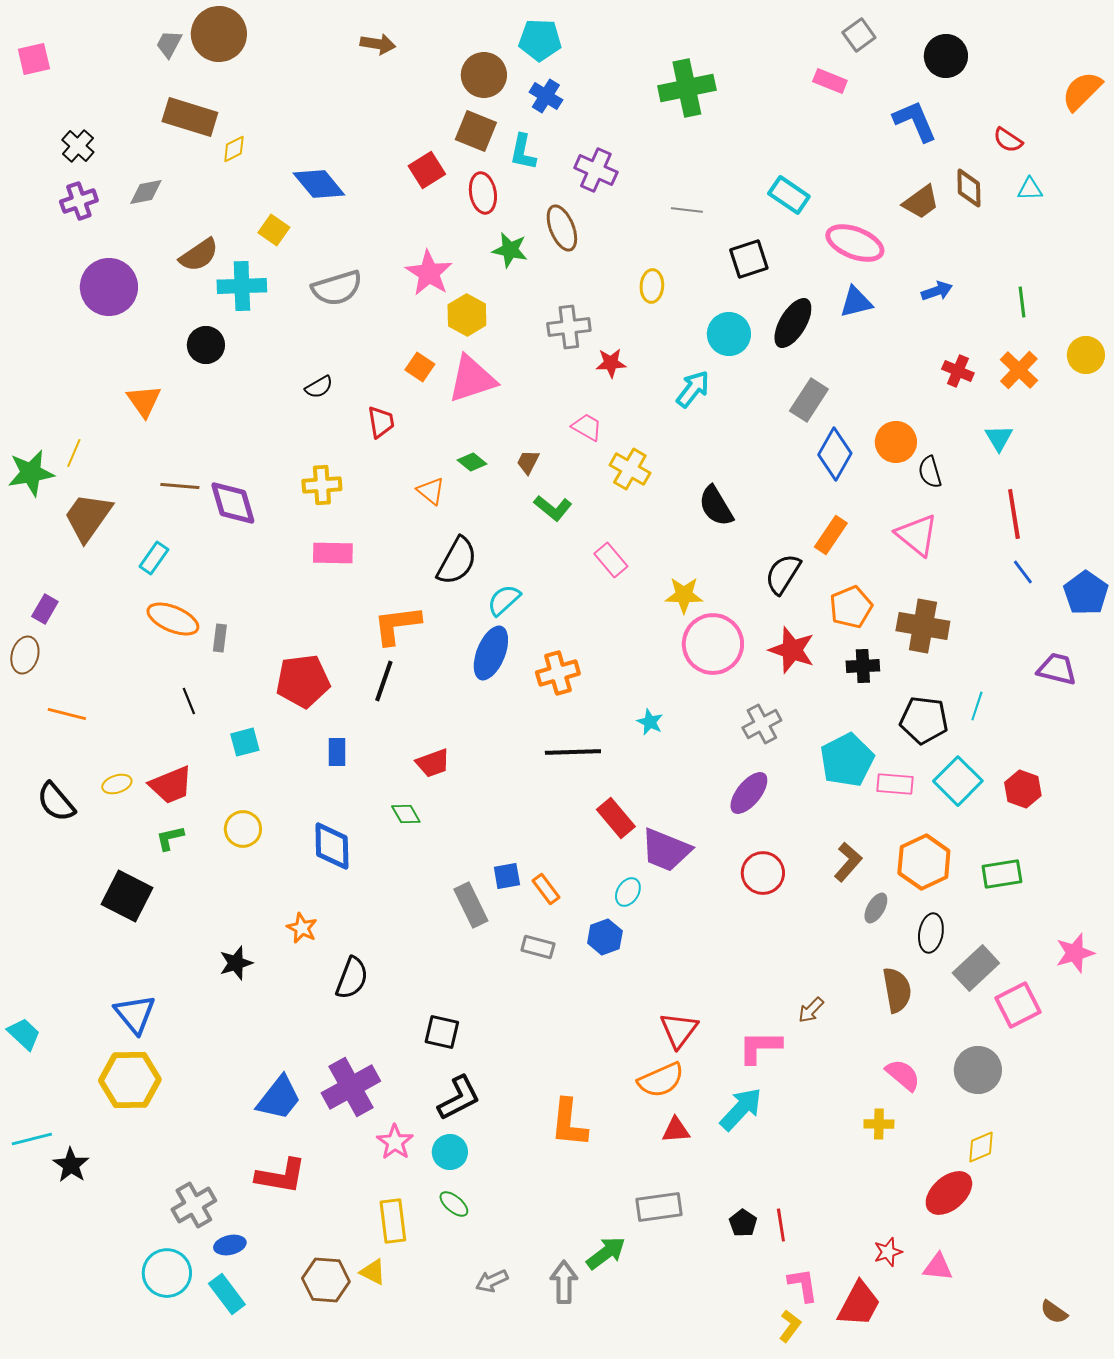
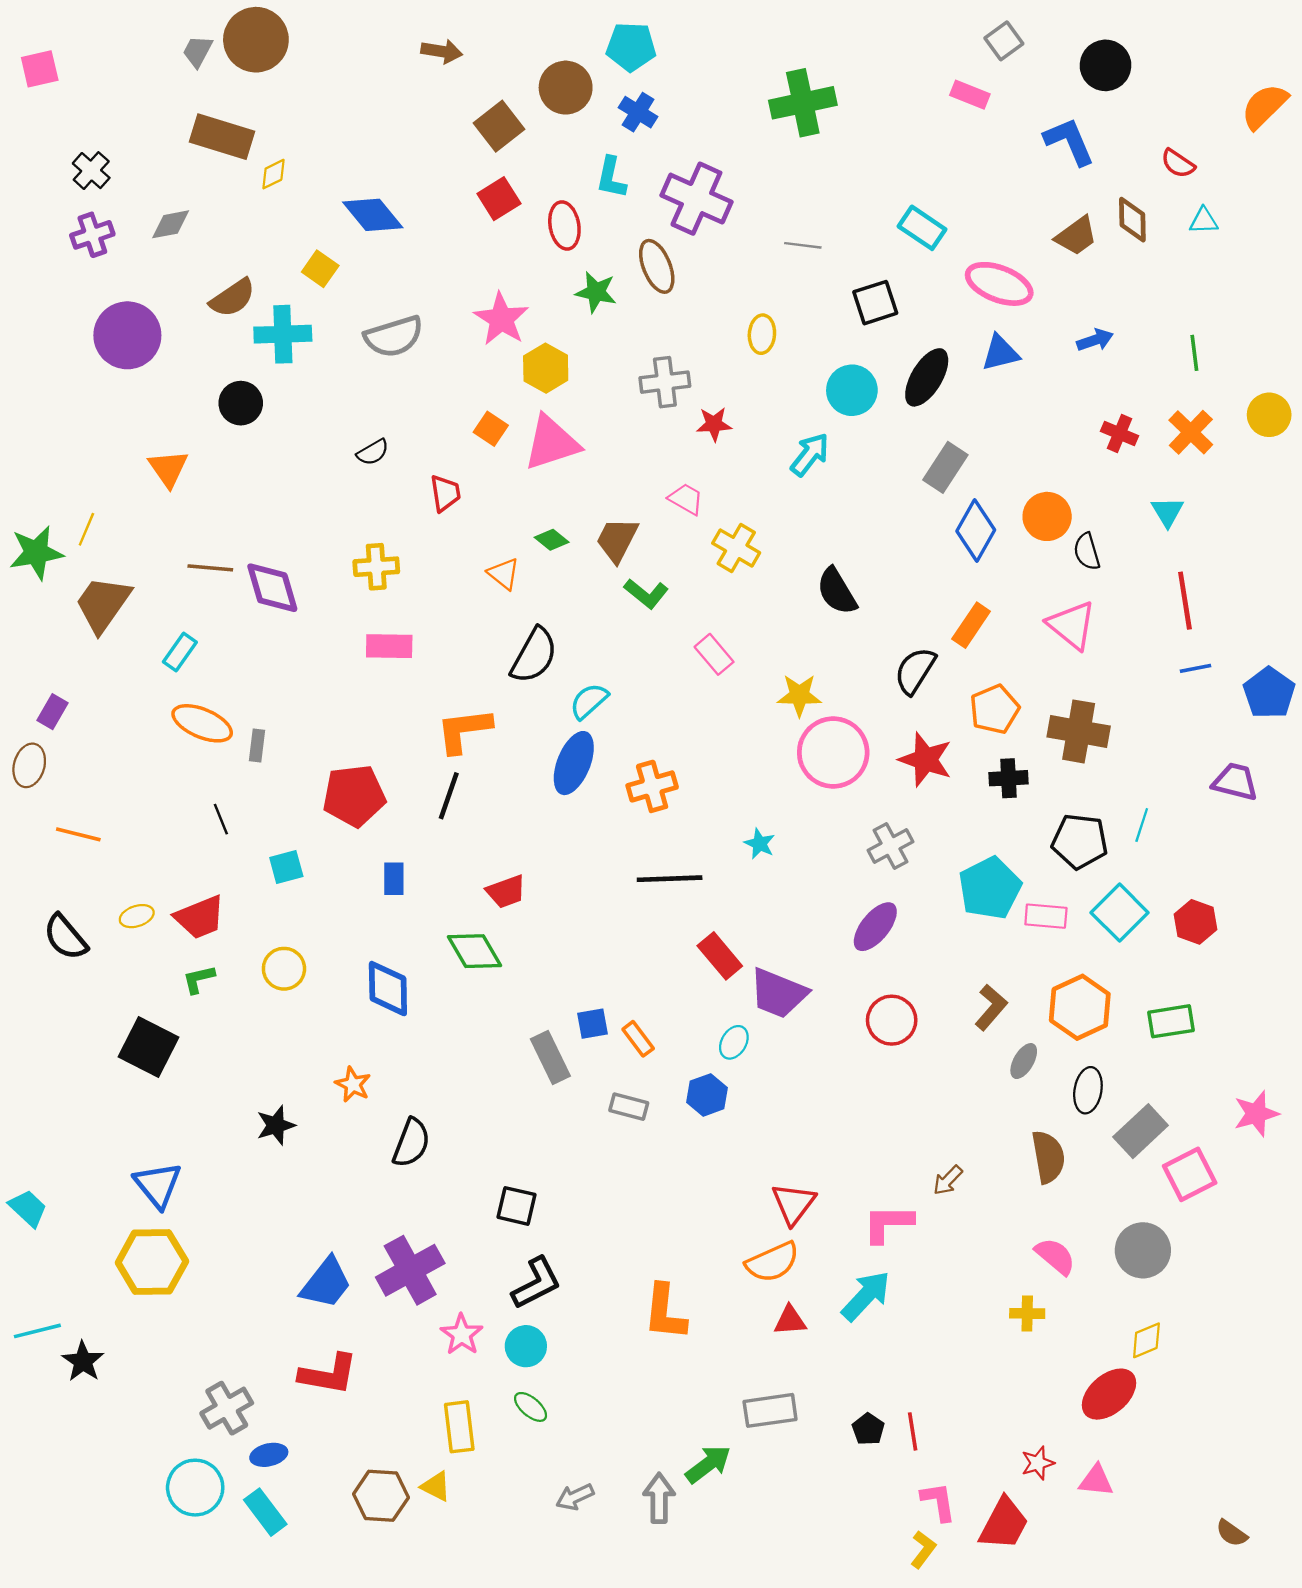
brown square: (476, 131) -> (499, 126), moved, turned 30
purple cross: (596, 170) -> (696, 199), size x1.4
brown trapezoid: (528, 462) -> (617, 540), size x1.6
blue line: (1023, 572) -> (1195, 668), turned -64
green diamond: (406, 814) -> (474, 951), size x1.6

